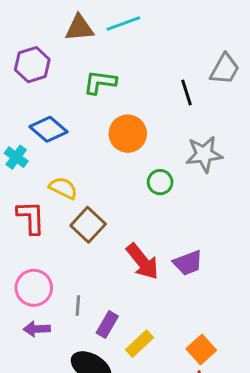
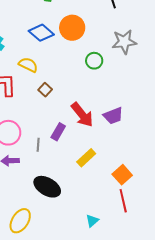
blue diamond: (48, 129) -> (41, 33), moved
brown square: (88, 225) -> (45, 90), size x0.6
purple rectangle: (107, 325) -> (58, 132), moved
yellow rectangle: (140, 344) -> (86, 158), moved

